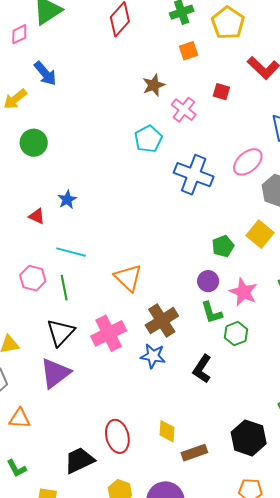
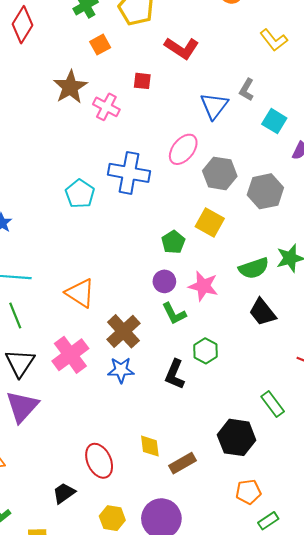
brown star: (154, 85) -> (70, 87), size x1.4
cyan pentagon: (148, 139) -> (80, 194), moved
green hexagon: (236, 334) -> (205, 351), moved
black trapezoid: (79, 460) -> (64, 493), size x0.7

